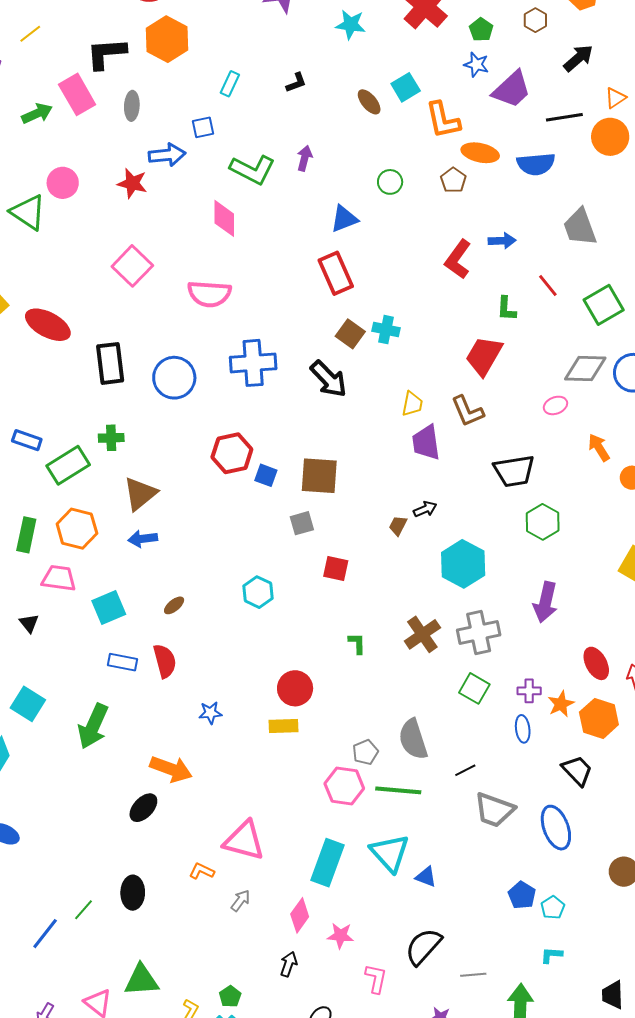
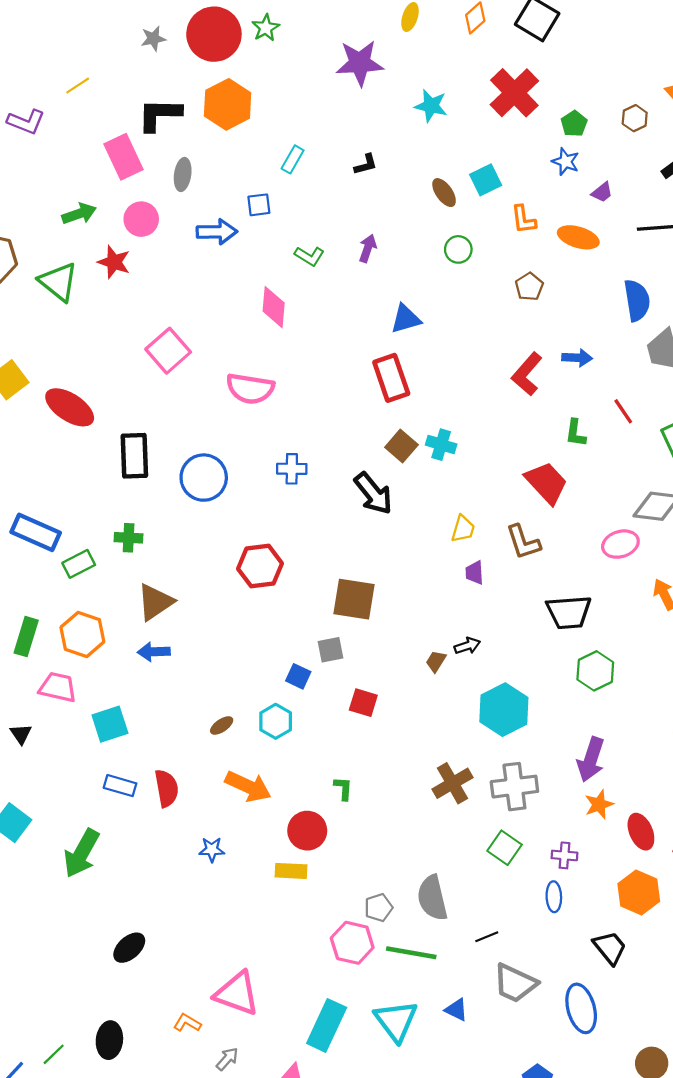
purple trapezoid: (512, 89) -> (602, 192), size x0.5
green arrow: (37, 113) -> (79, 214), moved
orange L-shape: (443, 120) -> (523, 219), size x0.7
orange ellipse: (480, 153) -> (578, 237), moved
blue semicircle: (536, 164) -> (637, 300), moved, turned -99
green L-shape: (252, 170) -> (309, 256), size x0.6
green circle: (390, 182) -> (458, 249), moved
pink circle: (63, 183) -> (141, 219), moved
red star: (132, 183) -> (114, 262), moved
red trapezoid: (484, 356) -> (546, 483), turned 102
blue cross: (253, 363) -> (292, 469), size x0.6
pink ellipse: (555, 405) -> (620, 544), size x1.4
blue rectangle: (27, 440) -> (36, 532), size x1.5
purple trapezoid: (426, 442) -> (475, 573), size x0.6
green rectangle: (68, 465) -> (79, 564), size x0.7
blue square: (266, 475) -> (298, 676), moved
brown ellipse: (174, 605) -> (222, 725), moved
green L-shape: (357, 643) -> (343, 788), moved
orange star: (561, 704) -> (599, 804), moved
orange arrow: (171, 769) -> (248, 786), moved
blue triangle: (426, 877) -> (456, 1010), moved

